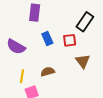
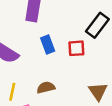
brown triangle: (83, 61) -> (98, 91), moved

